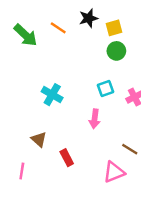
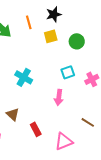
orange line: (58, 28) -> (29, 22), turned 40
yellow square: (114, 28) -> (51, 36), moved
pink triangle: (114, 172) -> (64, 141), moved

